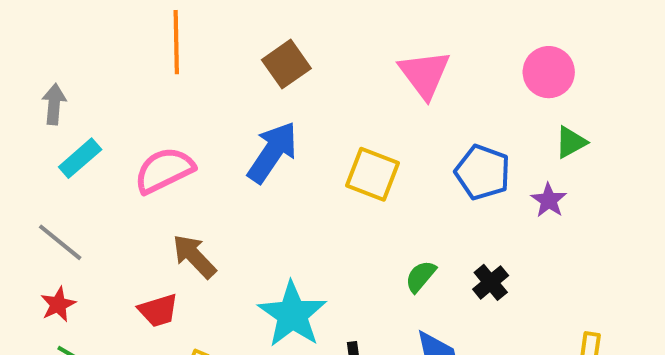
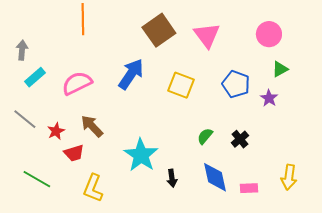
brown square: (286, 64) -> (159, 30), moved, size x1.4
red star: (58, 304) -> (56, 131), moved

